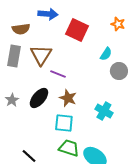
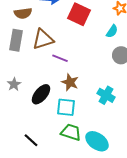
cyan semicircle: (106, 54) -> (112, 31), moved
brown triangle: (41, 55) -> (43, 39), turned 40
black ellipse: (39, 98) -> (41, 94), moved

